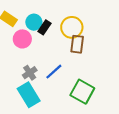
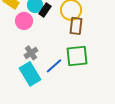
blue line: (54, 72) -> (54, 66), moved
green square: (82, 92) -> (77, 56), moved, turned -35

